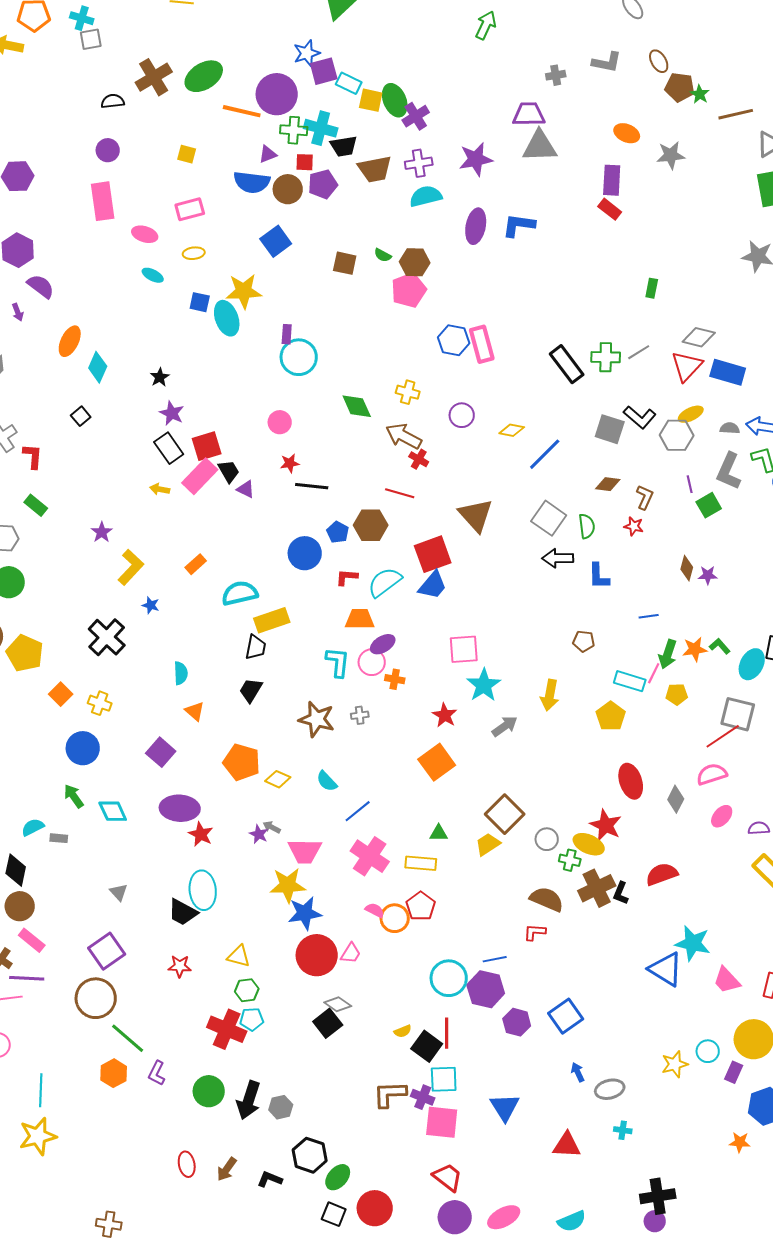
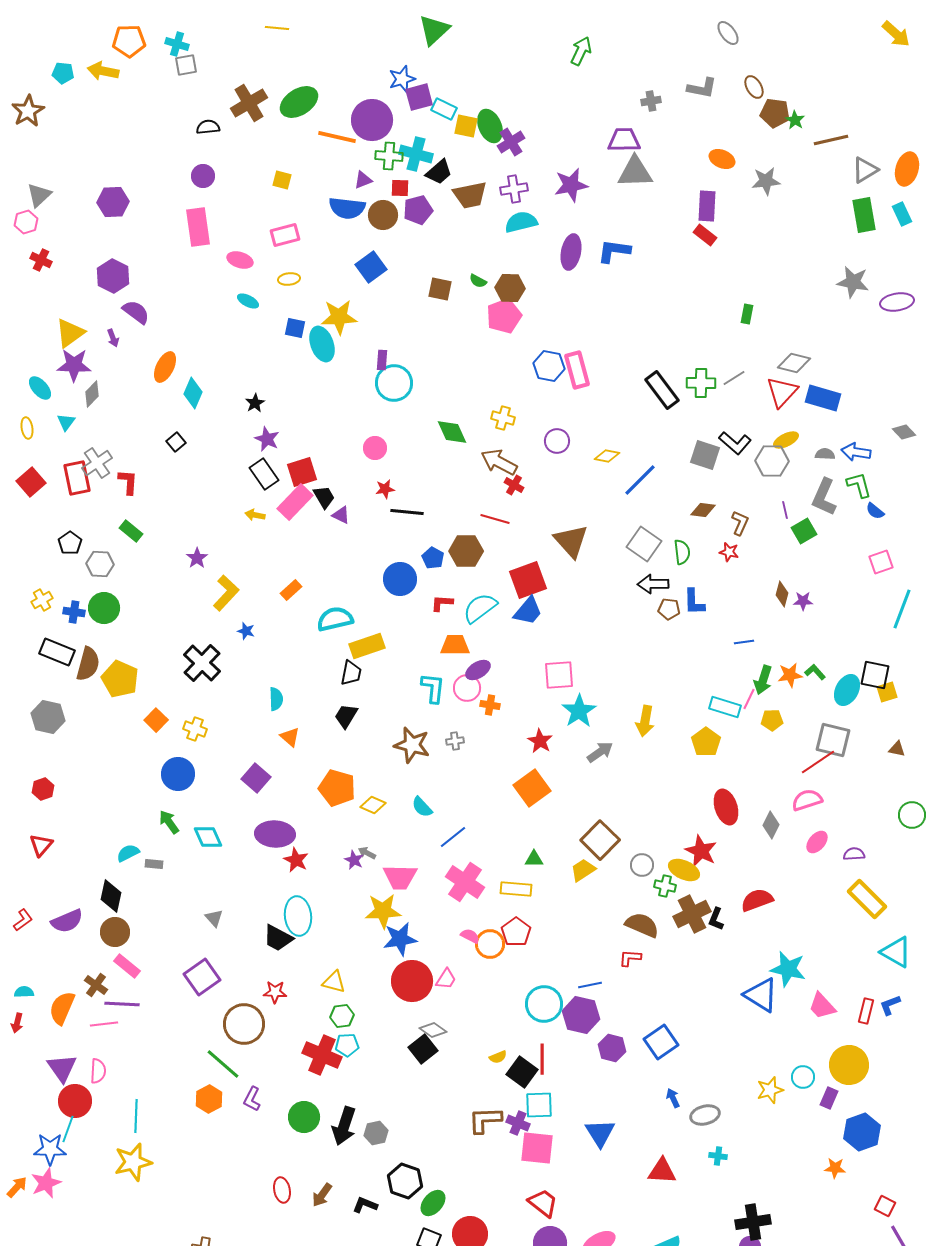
black trapezoid: (344, 146) -> (439, 172), turned -32
brown pentagon: (584, 641) -> (669, 609), moved
brown circle: (96, 998) -> (244, 1024), moved

